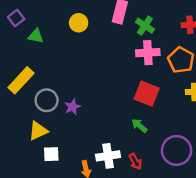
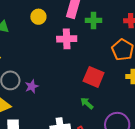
green cross: (145, 26) -> (93, 20), turned -35
pink cross: (148, 53) -> (67, 39), moved

